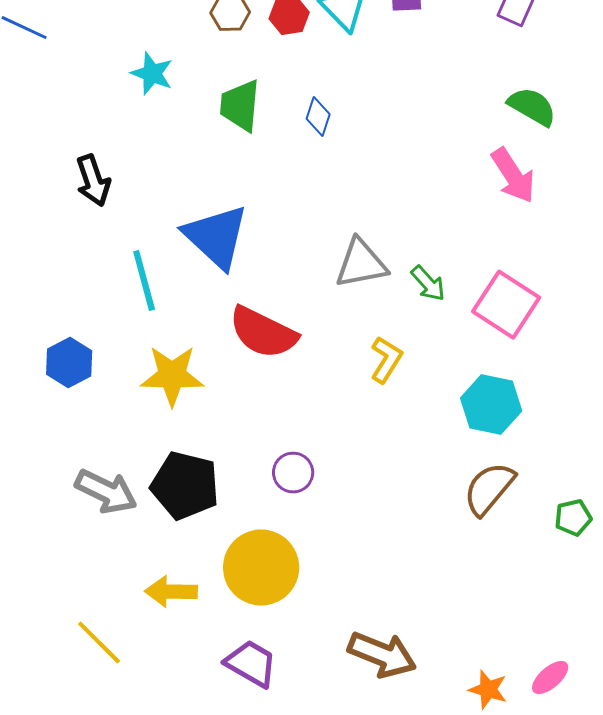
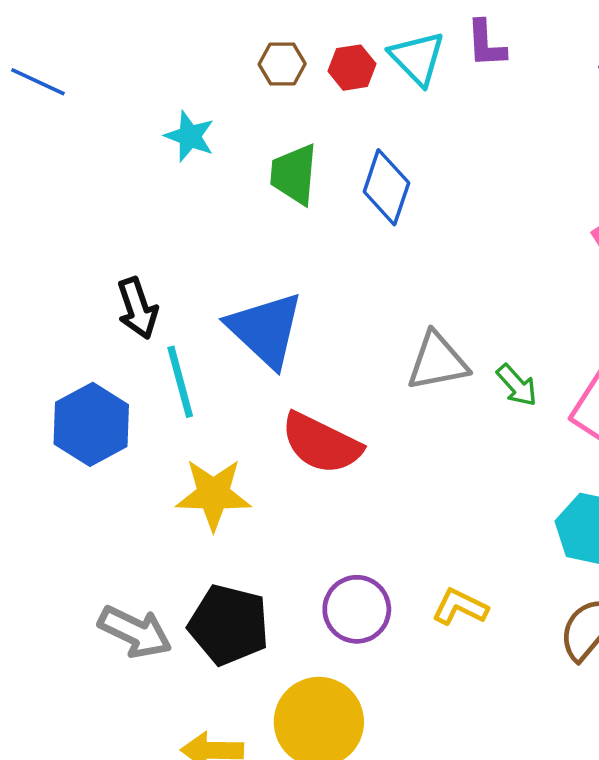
blue diamond: (318, 117) -> (386, 187), size x1.6
black arrow: (93, 181) -> (138, 308), moved
yellow L-shape: (386, 360) -> (460, 607), moved, turned -96
blue hexagon: (69, 363) -> (91, 424), moved, size x1.4
purple circle: (293, 473) -> (357, 609), size x1.4

